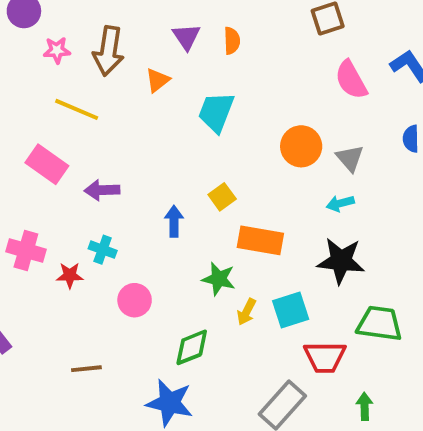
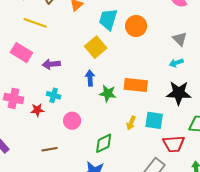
orange circle: (301, 146) -> (136, 26), moved
yellow square: (222, 197) -> (96, 47), moved, size x1.5
green star: (219, 279) -> (108, 93), moved
cyan square: (291, 310) -> (154, 120), turned 30
brown line: (86, 369) -> (49, 149), moved

